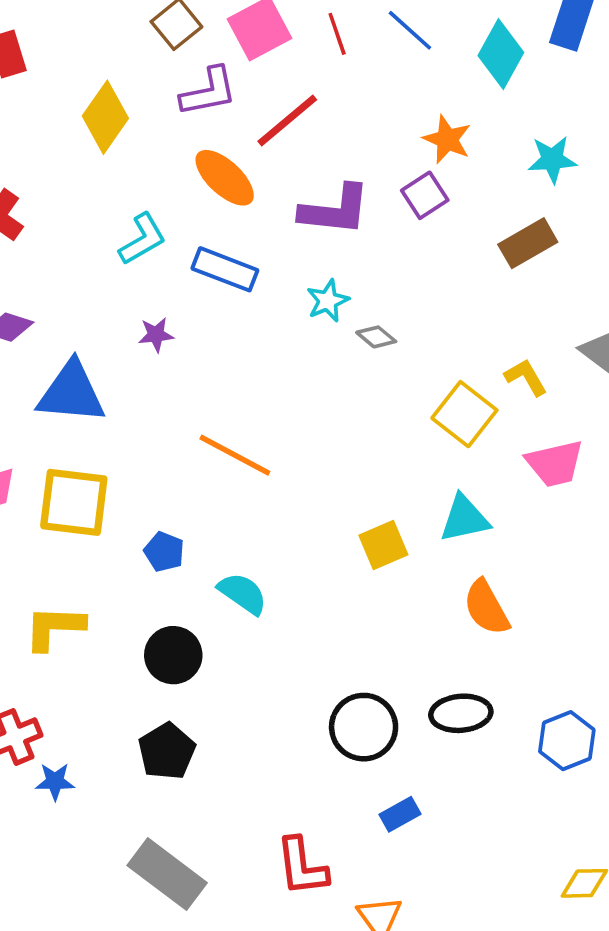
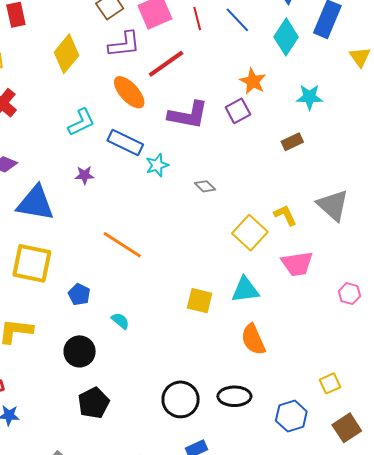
brown rectangle: (528, 243) -> (292, 142), size x0.7
cyan star: (328, 301) -> (157, 165), moved
yellow square: (383, 545) -> (200, 301), turned 32
cyan semicircle: (243, 593) -> (120, 321), size x0.7
black pentagon: (167, 751) -> (94, 403), moved

